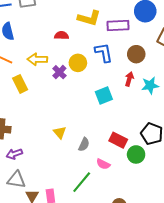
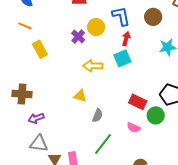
yellow arrow: (37, 59) -> (93, 66), moved
red arrow: (129, 79) -> (126, 39), moved
yellow triangle: (60, 132) -> (80, 96), turned -32
gray semicircle: (84, 144) -> (97, 115), moved
pink semicircle: (103, 164) -> (134, 128), moved

